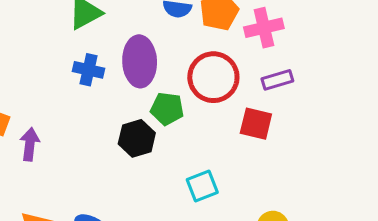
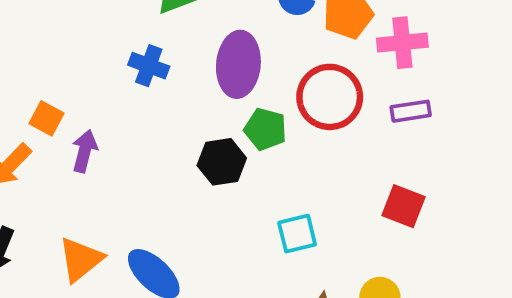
blue cross: (89, 70) -> (149, 66), moved
red square: (256, 124) -> (403, 206), moved

